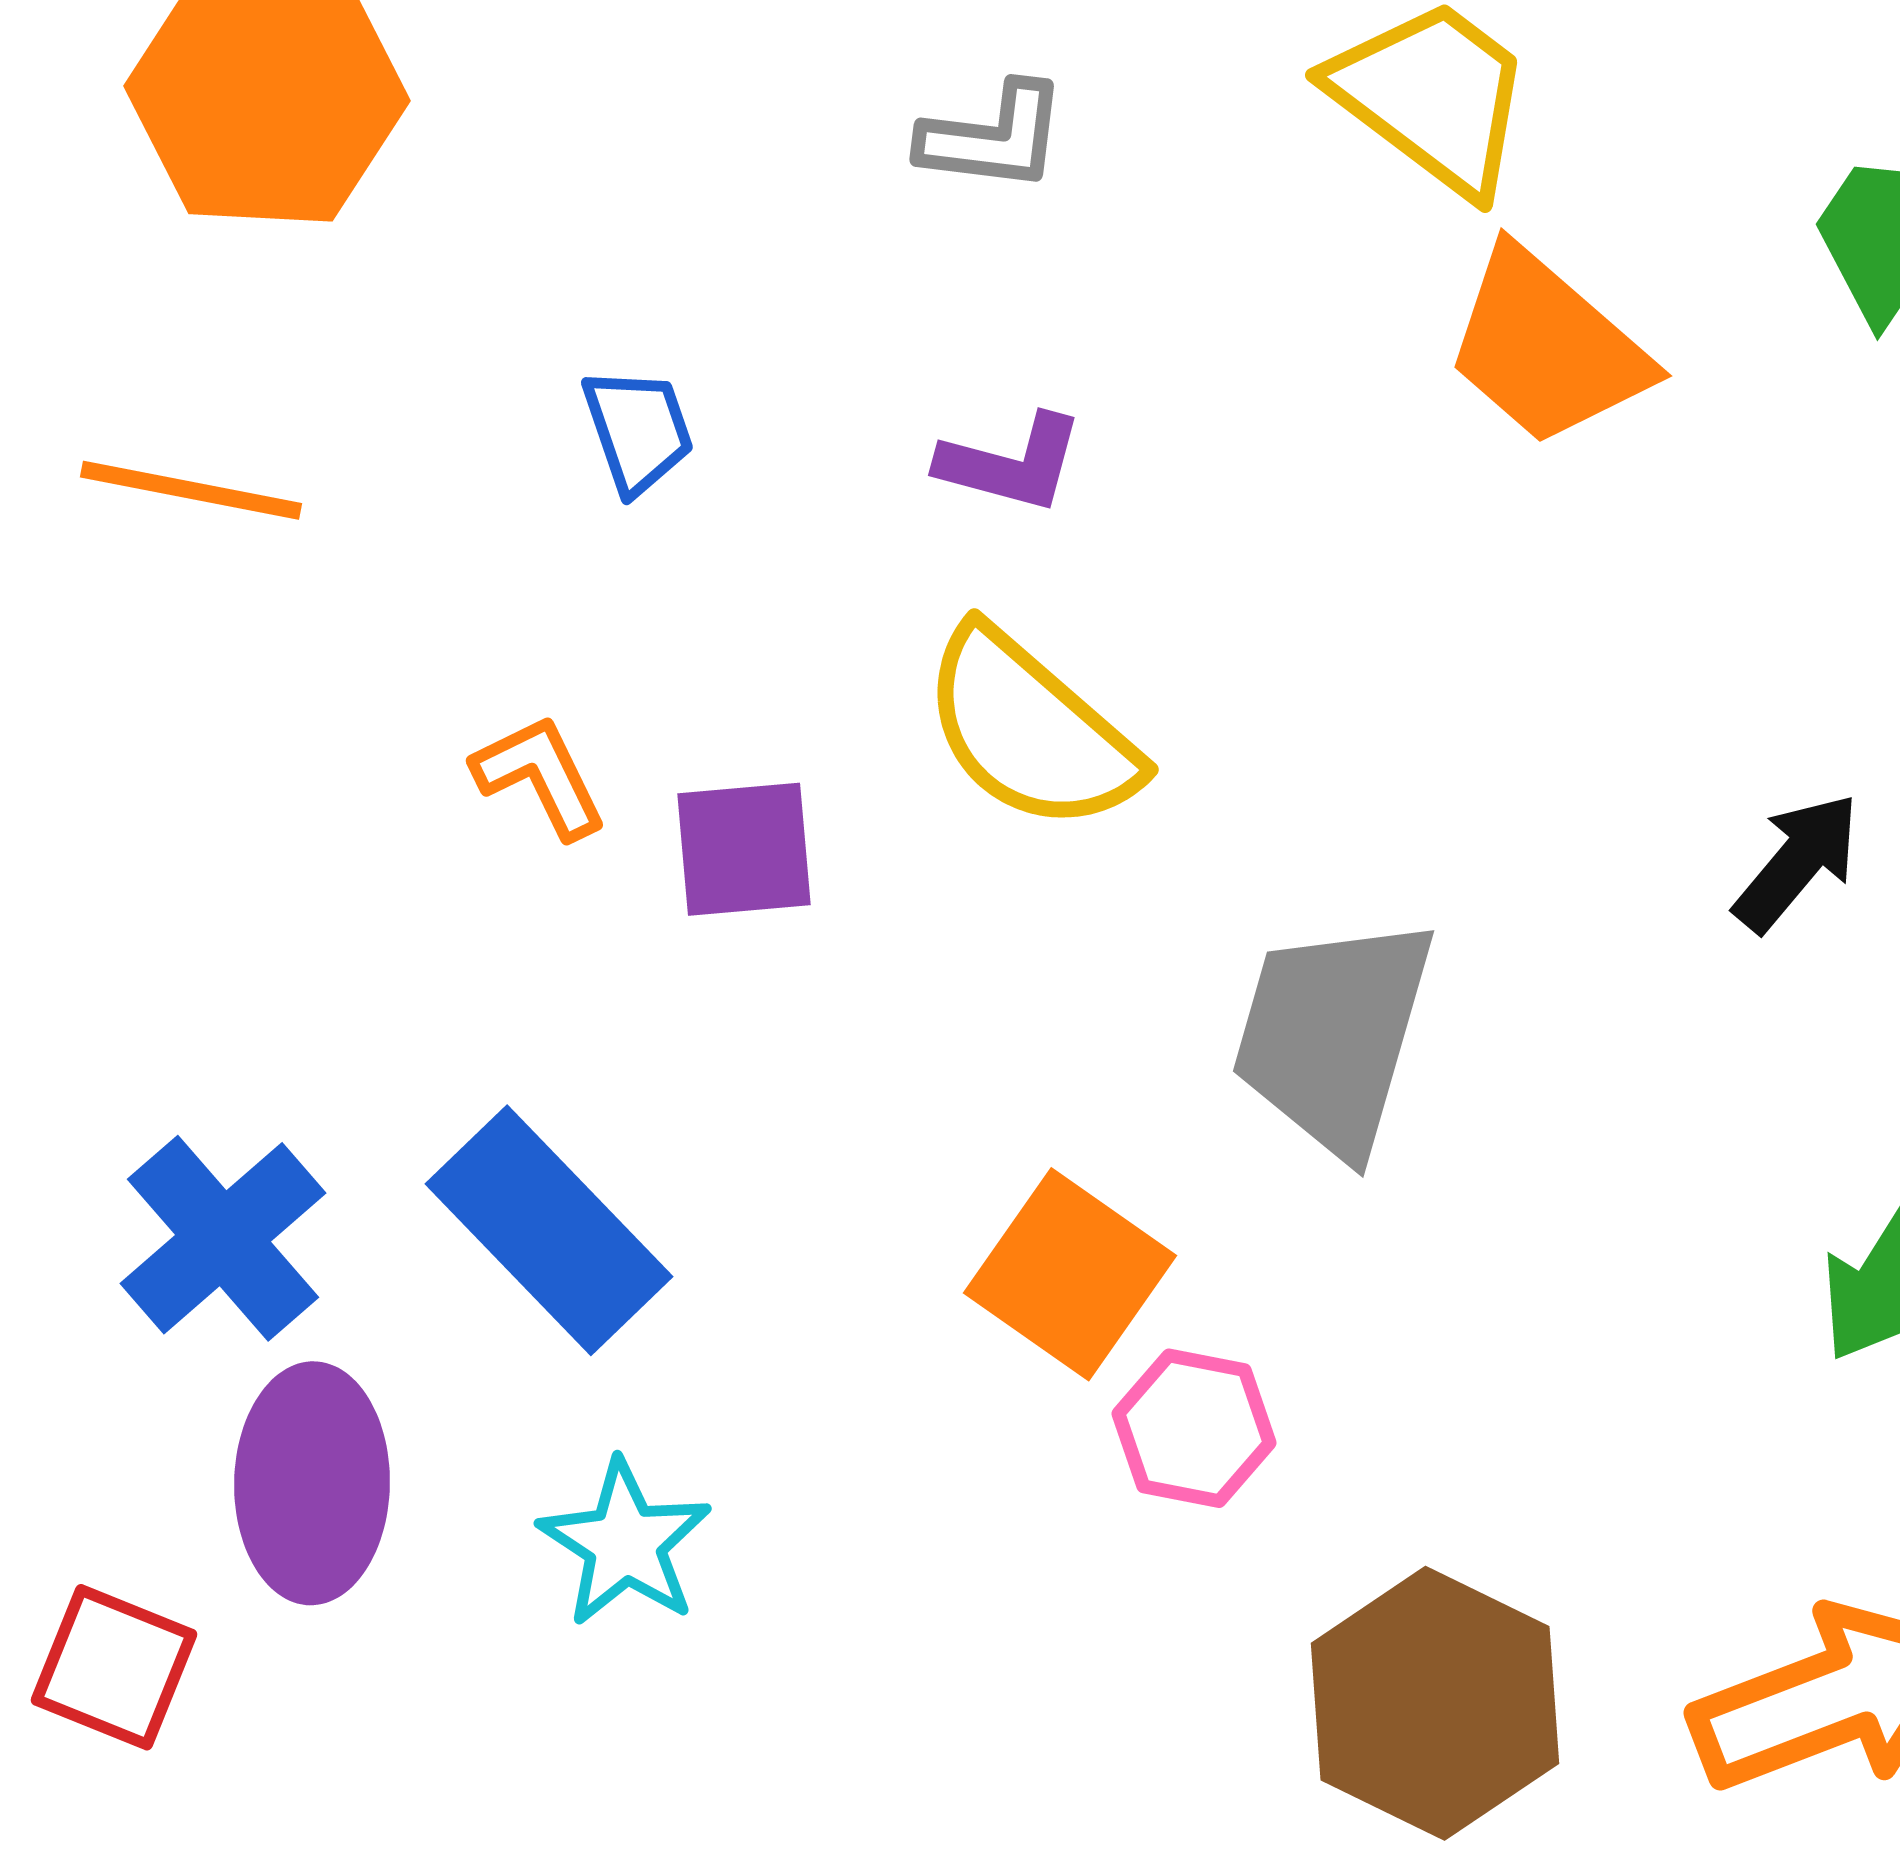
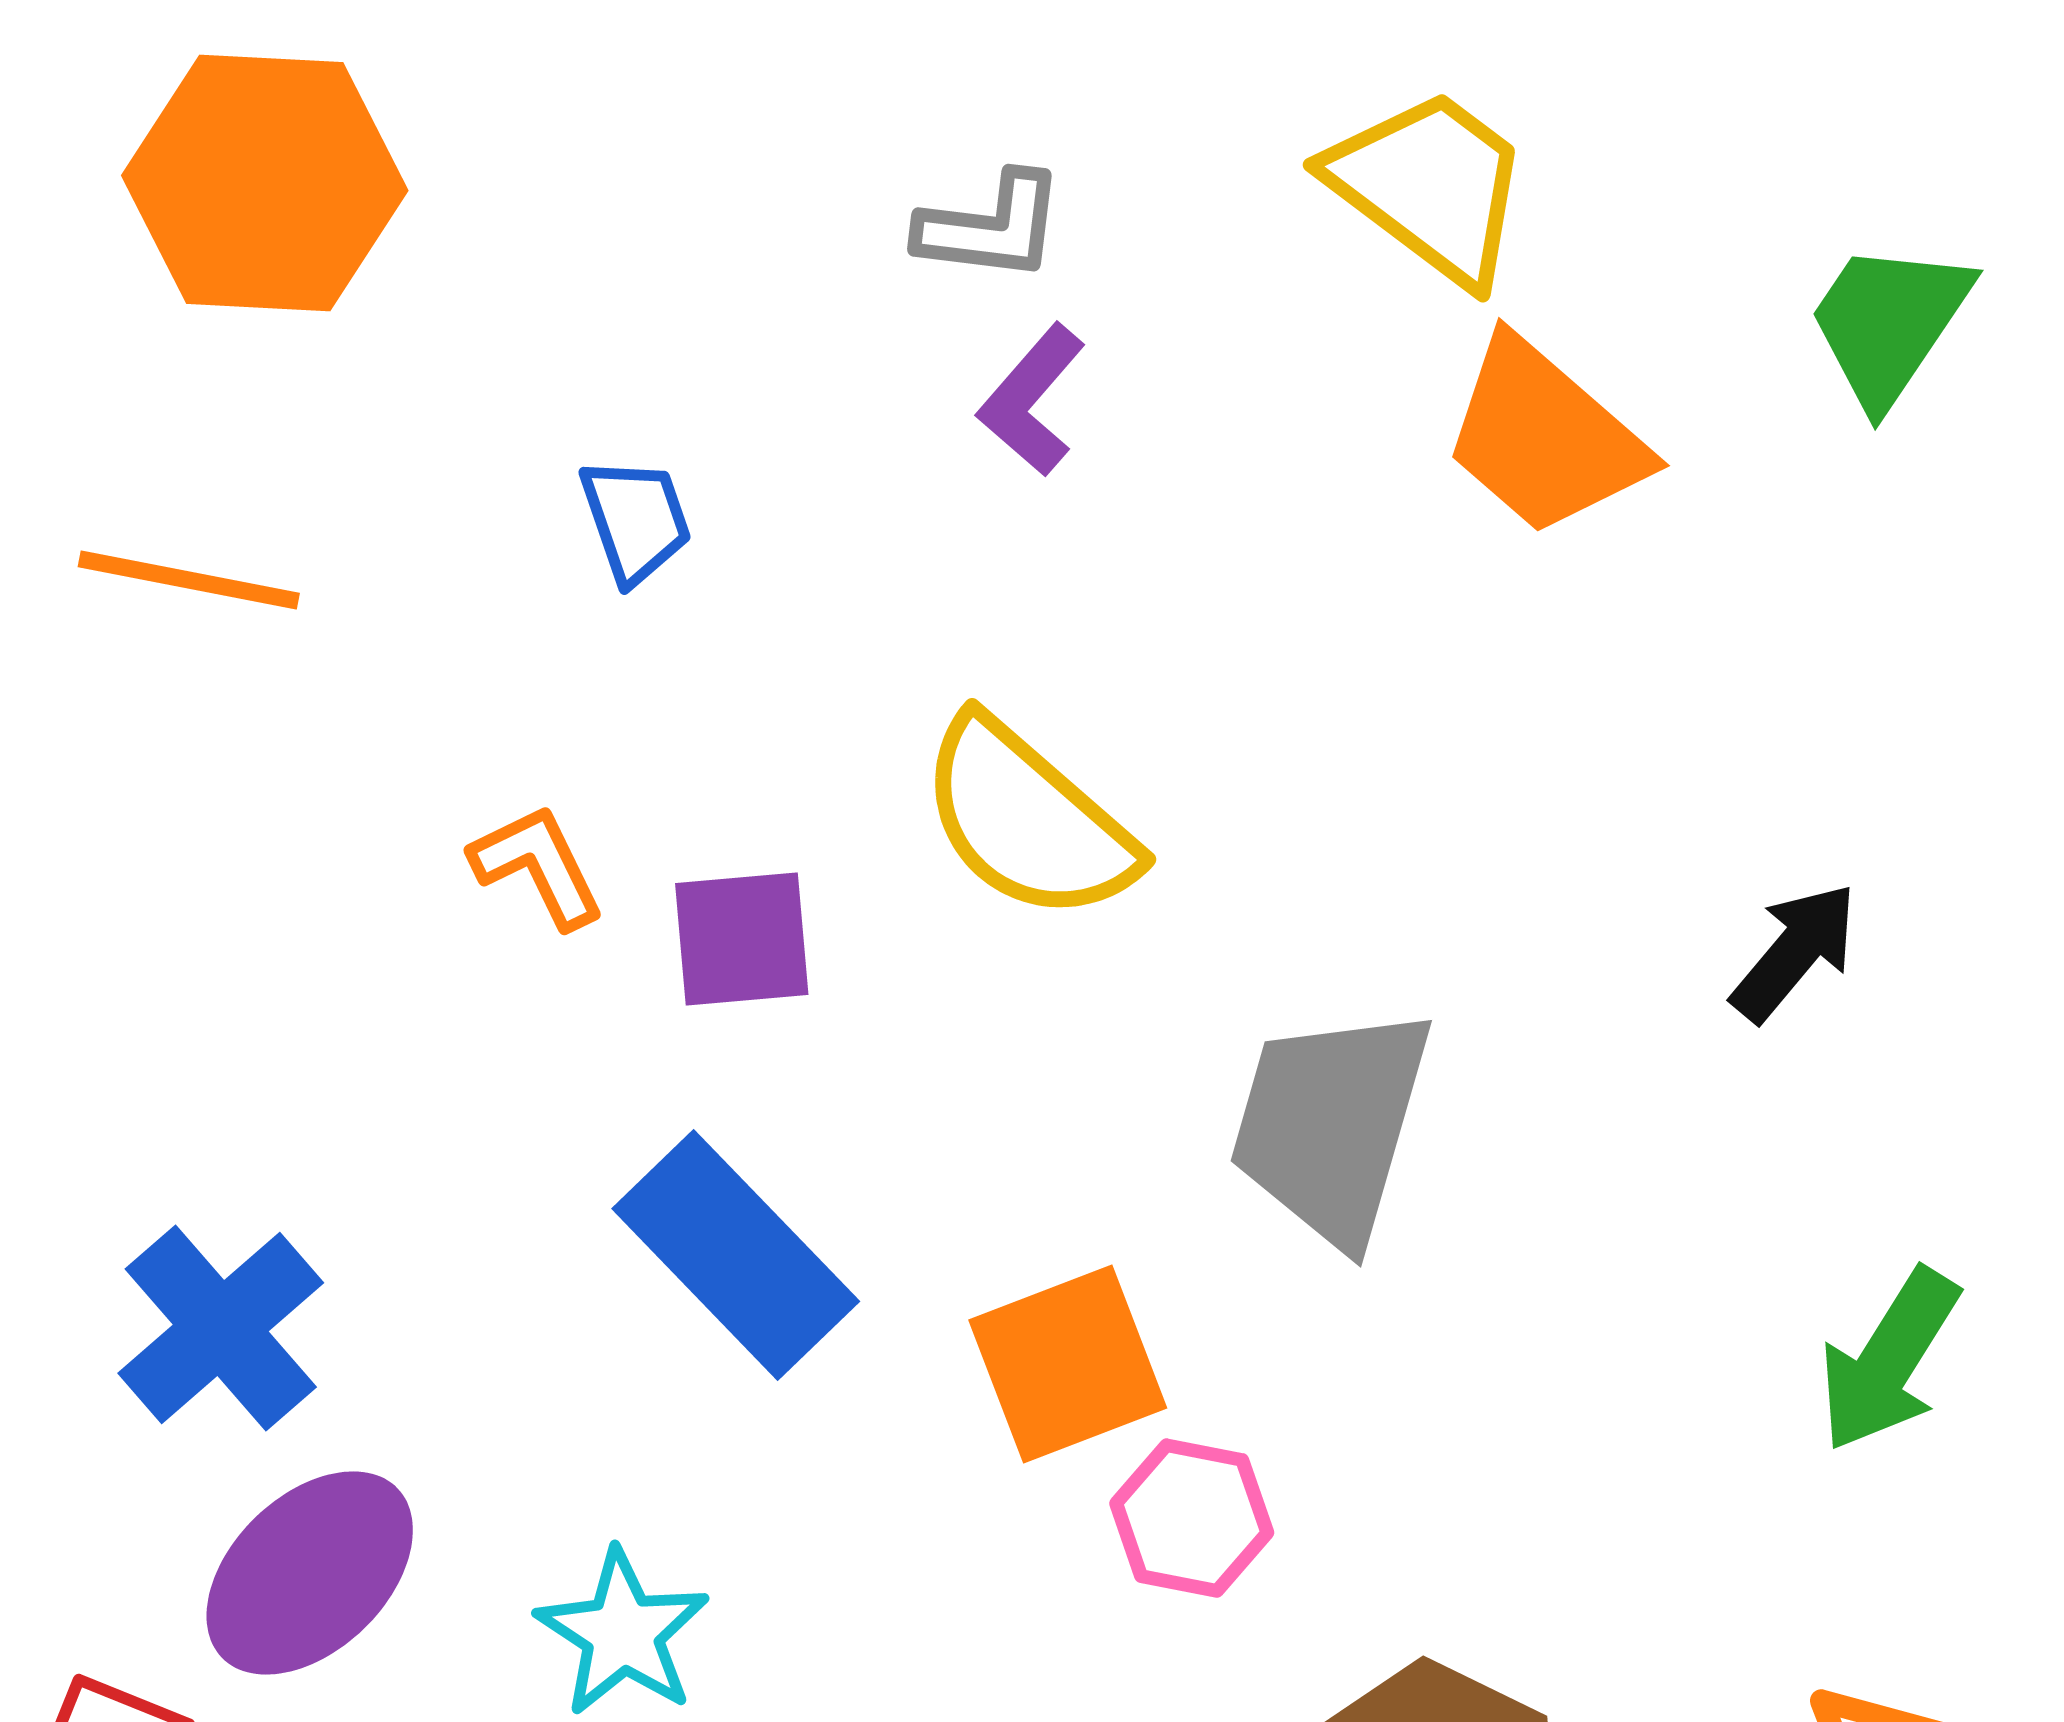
purple L-shape: (1011, 463) -> (1032, 400), moved, turned 116
blue rectangle: (549, 1230) -> (736, 1255), moved
orange square: (1070, 1274) -> (1068, 1364), turned 34
purple ellipse: (312, 1483) -> (310, 1573), turned 45

